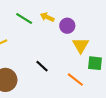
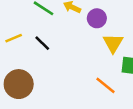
black line: (42, 66) -> (42, 43), moved

